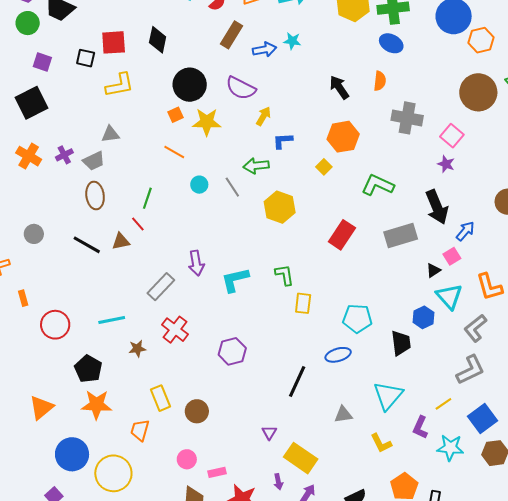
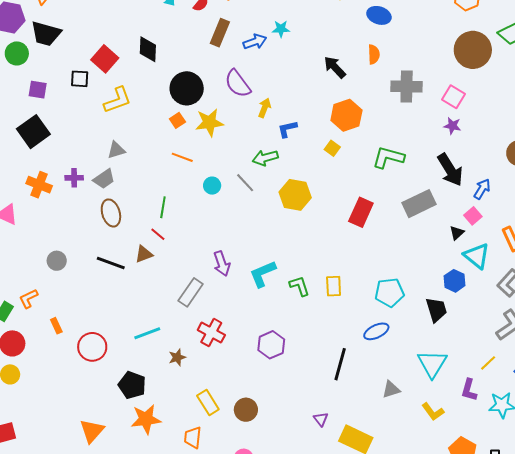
red square: (114, 42) -> (105, 59), turned -36
purple semicircle: (241, 88) -> (238, 84), turned 36
purple cross: (64, 155) -> (74, 178), turned 36
green L-shape: (285, 275) -> (300, 286), moved

